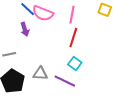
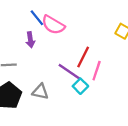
pink line: (72, 15) -> (97, 71), moved
purple line: (65, 81) -> (69, 72), moved

